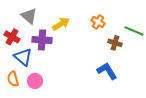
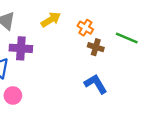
yellow arrow: (61, 24) -> (51, 20), moved
brown cross: (115, 43) -> (96, 47), moved

